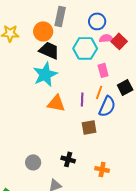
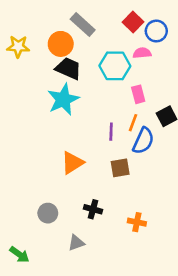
gray rectangle: (60, 16) -> (83, 25), turned -60
blue circle: (97, 21) -> (156, 31), moved
red square: (119, 41) -> (133, 22), moved
orange triangle: (56, 103) -> (72, 163), moved, turned -42

